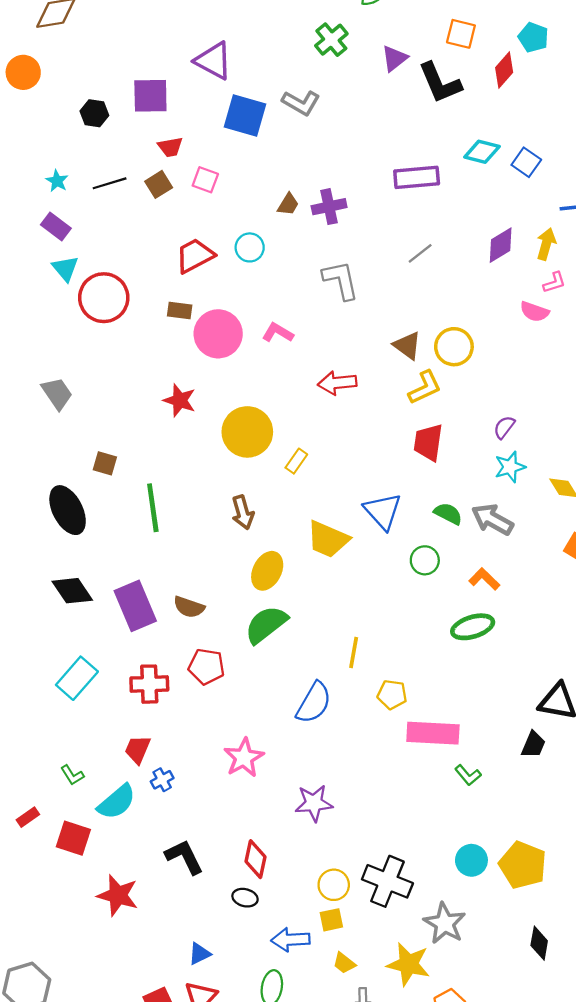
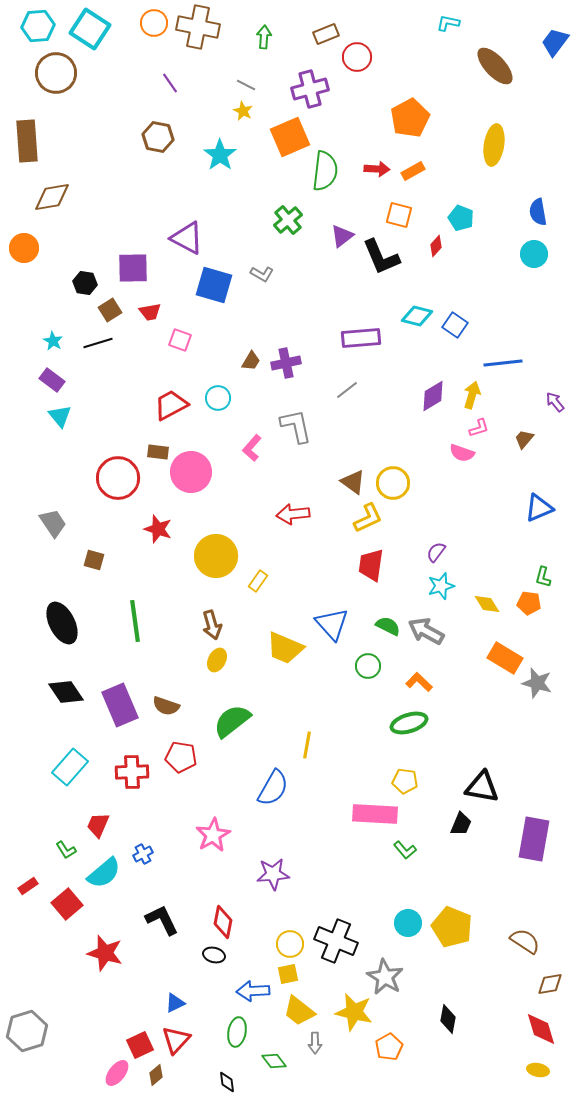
red diamond: (504, 70) -> (436, 246), size x0.7
gray L-shape: (301, 103) -> (262, 274), size x0.7
brown square: (159, 184) -> (110, 310), moved
gray line: (420, 253) -> (347, 390), moved
red circle: (104, 298) -> (118, 478), moved
pink L-shape: (278, 333) -> (252, 448), moved, turned -80
brown square: (105, 463) -> (94, 560), moved
yellow ellipse: (267, 571) -> (217, 660), moved, size x0.7
yellow pentagon: (392, 695) -> (405, 781), moved
red trapezoid: (138, 749) -> (98, 825), moved
red square: (73, 838) -> (67, 904), turned 32
black diamond: (539, 943) -> (448, 1019), moved
yellow trapezoid: (344, 963) -> (299, 1011), size x1.6

